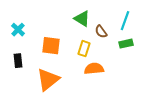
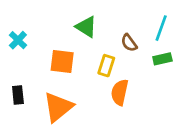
green triangle: (82, 19) -> (86, 27), moved
black rectangle: (18, 61) -> (18, 95), moved
orange semicircle: (94, 69) -> (120, 92), turned -72

